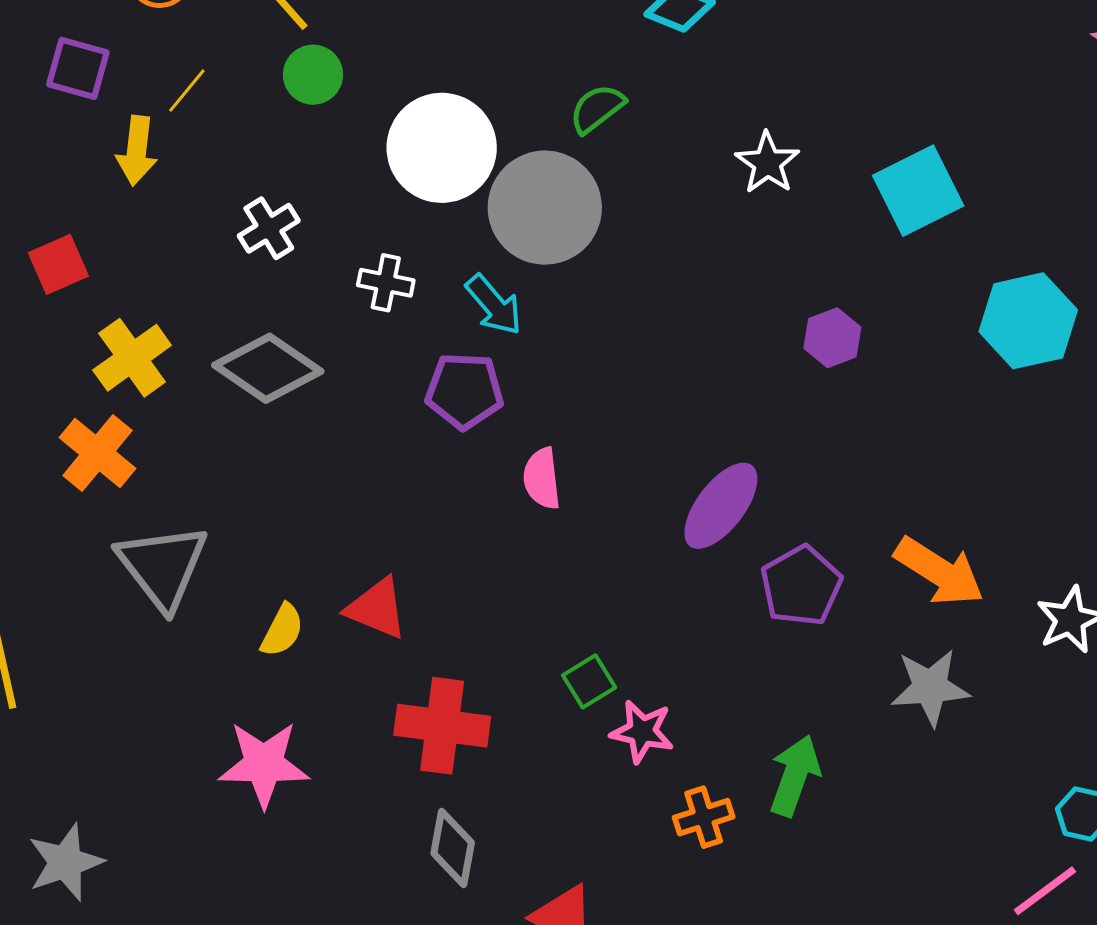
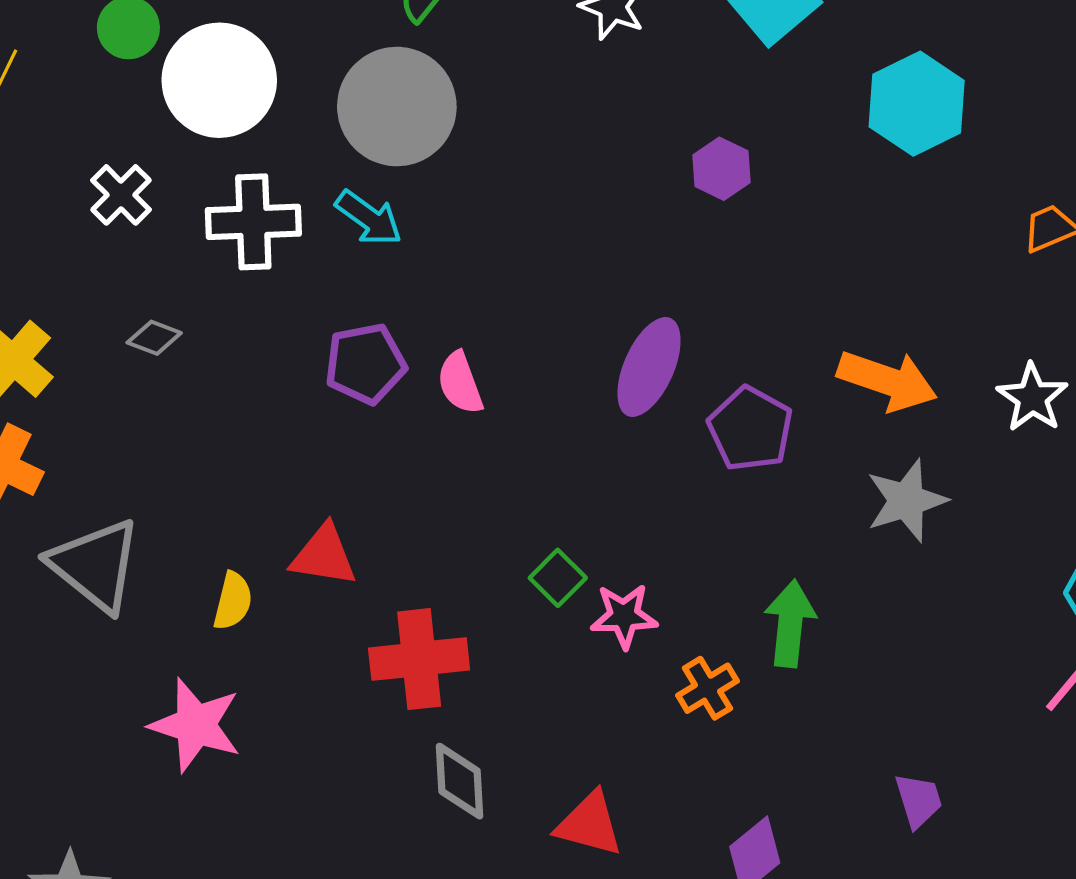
white circle: (442, 148) -> (219, 80), moved
white cross: (386, 283) -> (253, 222), size x1.6
gray diamond: (268, 368) -> (154, 338), size x0.5
purple pentagon: (465, 391) -> (365, 364), moved
pink star: (264, 764) -> (196, 725), moved, turned 30

